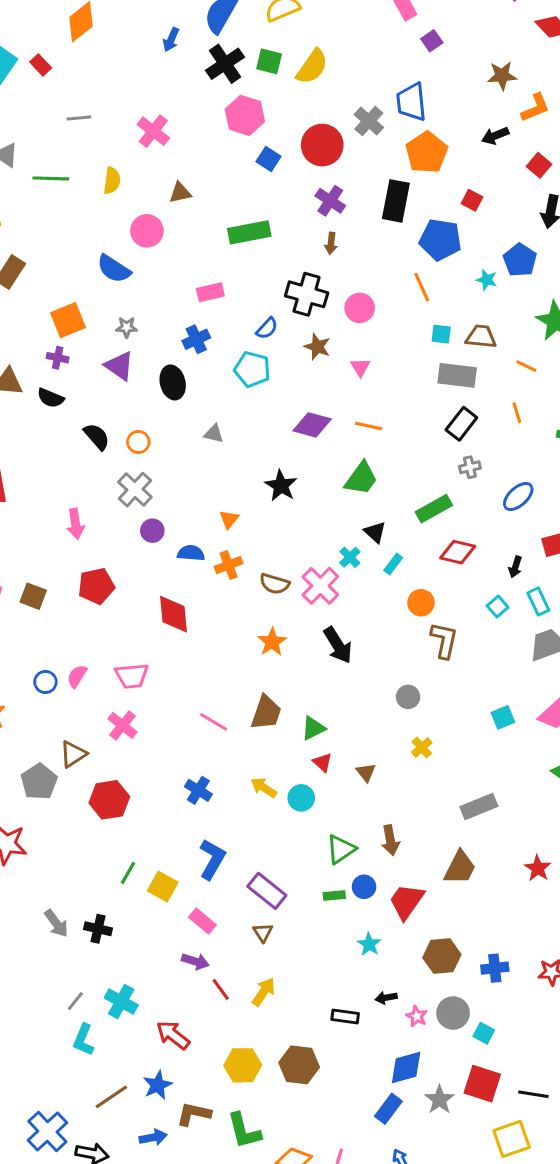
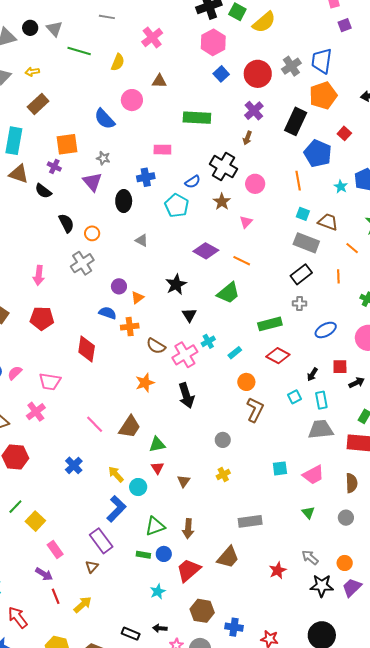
purple circle: (152, 531) -> (119, 286), moved
black triangle: (375, 532) -> (189, 315), moved
blue L-shape: (212, 859) -> (116, 509), moved

